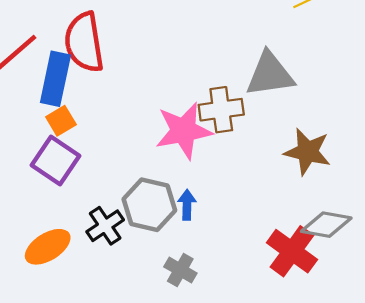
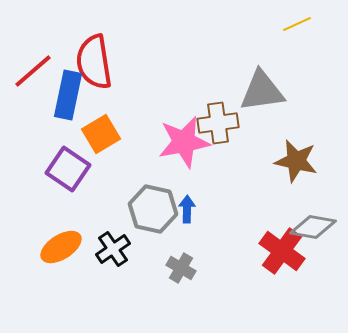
orange square: (61, 121) -> (101, 134), moved, size x1.4
black cross: (105, 226) -> (113, 249), moved

